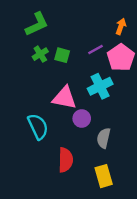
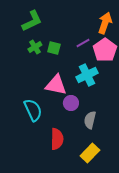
orange arrow: (121, 26) -> (105, 23), size x1.5
yellow rectangle: (104, 176) -> (90, 153), turned 60

